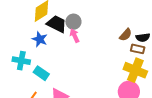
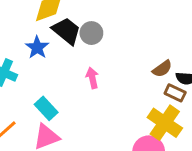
pink arrow: (75, 36) -> (92, 78), moved
cyan rectangle: (41, 73) -> (46, 108), moved

